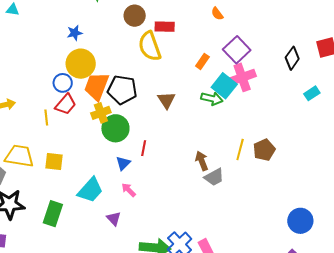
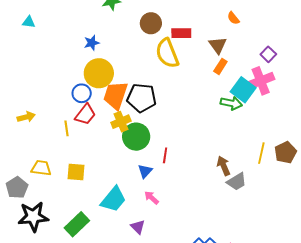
purple square: (237, 50) -> (268, 54), moved, size x0.6
brown triangle: (166, 100) -> (218, 45), moved
yellow trapezoid: (19, 156) -> (41, 168), size x0.7
green rectangle: (53, 214) -> (77, 224), turned 30

